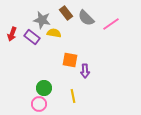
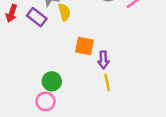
yellow semicircle: (54, 33) -> (64, 12), turned 64
yellow line: (73, 96) -> (107, 83), moved

